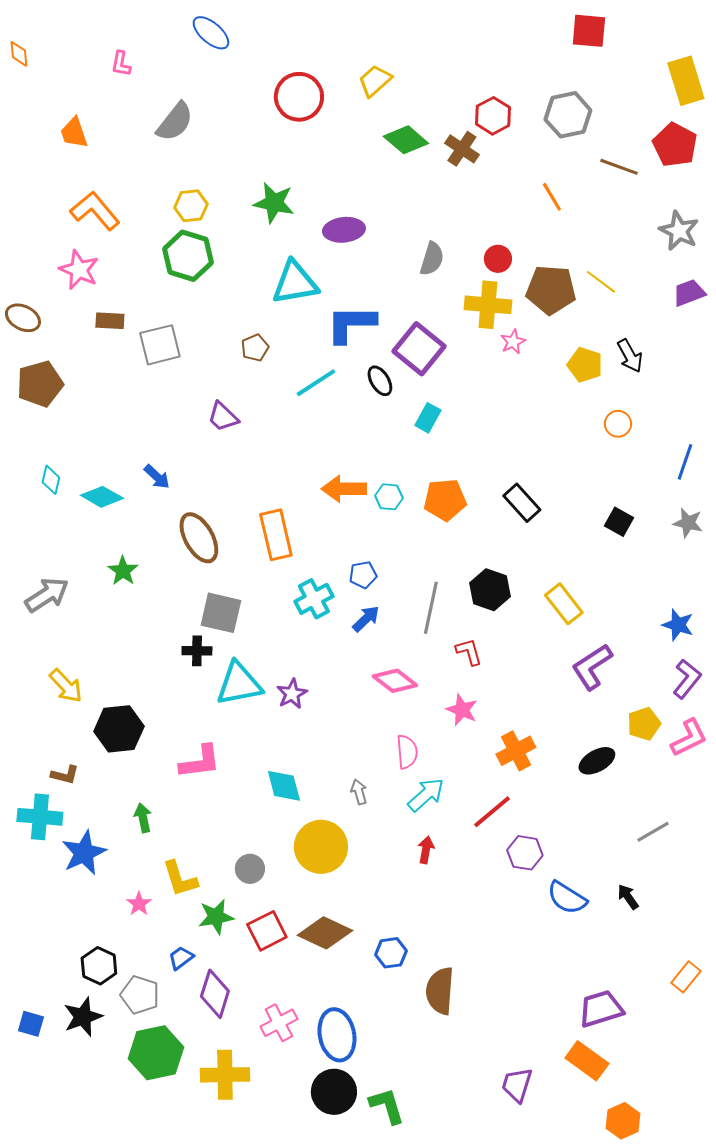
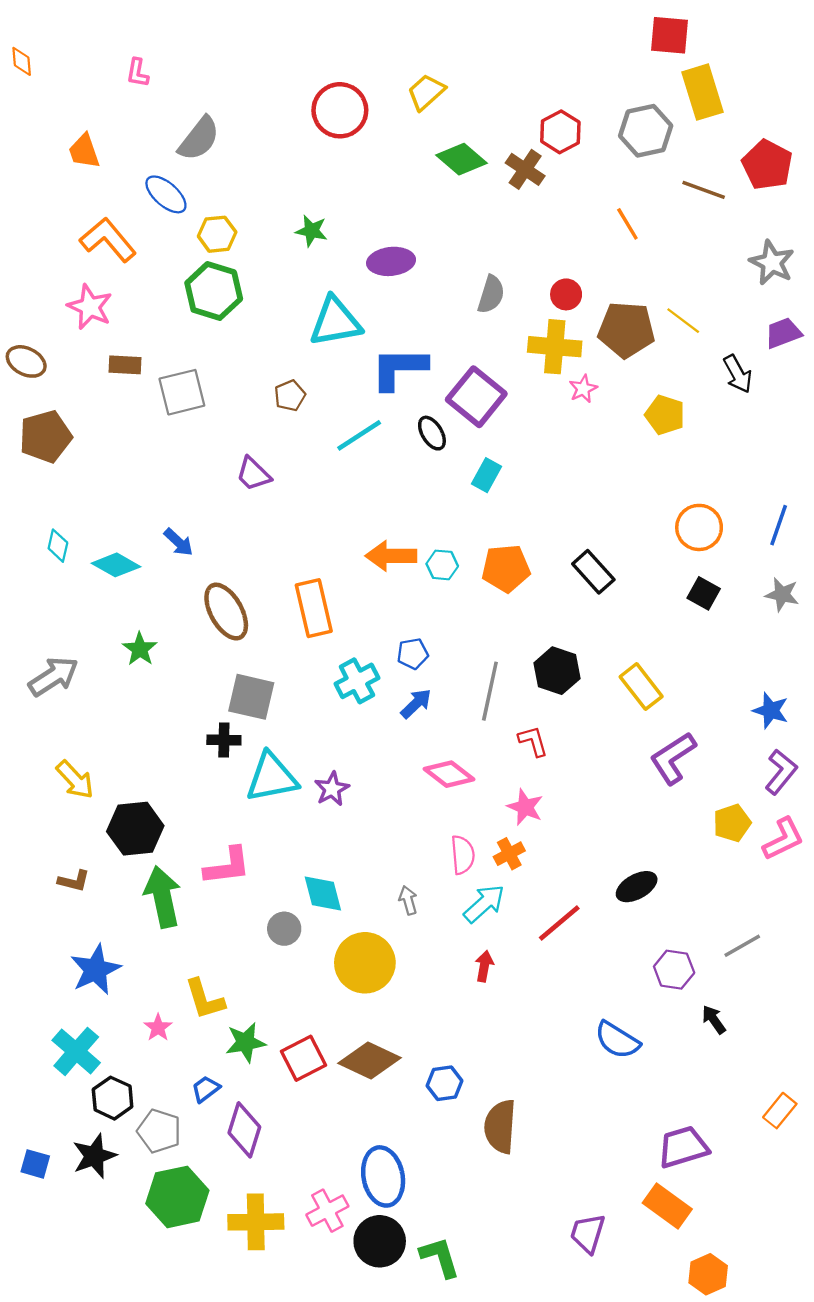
blue ellipse: (211, 33) -> (166, 194), moved
yellow rectangle: (686, 81) -> (702, 92), moved
green star: (274, 203) -> (311, 231), size x0.7
black arrow: (630, 356) -> (738, 374), moved
orange circle: (618, 424) -> (699, 527), moved, size x1.5
orange cross: (516, 751) -> (509, 854), moved, size x0.7
black ellipse: (597, 761) -> (637, 887), moved
cyan cross: (40, 817) -> (76, 1051), moved, turned 36
green arrow: (143, 818) -> (163, 897), moved, size x1.8
purple hexagon: (525, 853) -> (674, 970), moved
gray circle: (250, 869) -> (284, 929), moved
blue semicircle: (567, 898) -> (617, 1040), moved
pink cross: (279, 1023) -> (327, 1211), moved

